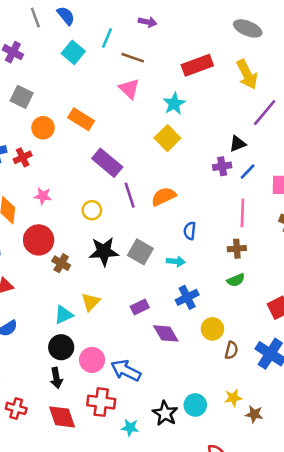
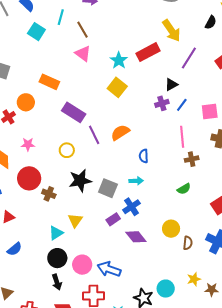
brown line: (133, 58) -> (83, 30), turned 48
red rectangle: (197, 65) -> (148, 52), moved
orange circle: (43, 128) -> (26, 102), moved
brown cross: (237, 249) -> (192, 159), moved
gray square: (140, 252) -> (108, 188), moved
blue cross: (187, 297) -> (131, 207), moved

